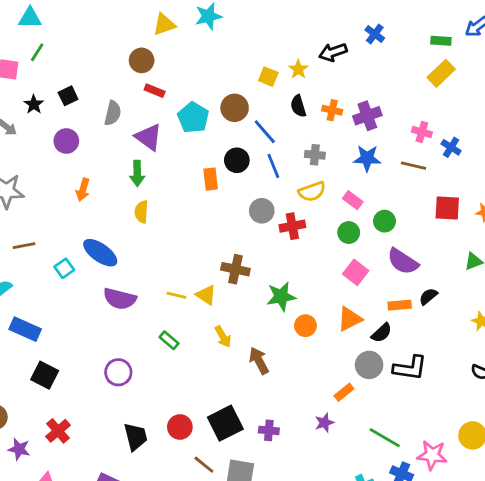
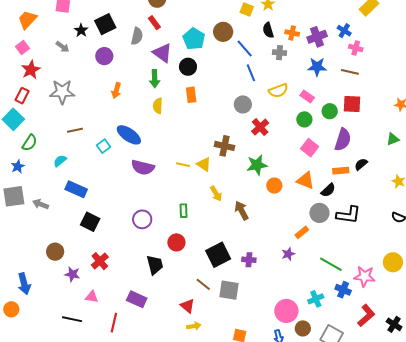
red rectangle: (155, 91) -> (154, 23), moved, turned 32
black square: (68, 96) -> (105, 24), size x1.5
blue cross: (451, 147) -> (344, 31), moved
gray cross: (315, 155) -> (279, 53), moved
black circle: (237, 160) -> (188, 67), moved
orange rectangle: (211, 179) -> (191, 95), moved
red square: (447, 208) -> (352, 104), moved
red cross: (292, 226) -> (260, 127), moved, turned -30
purple semicircle: (403, 261) -> (343, 140), turned -105
orange triangle: (350, 319) -> (305, 180), turned 48
green rectangle: (169, 340) -> (183, 211), moved, turned 48
red circle: (180, 427) -> (176, 242), moved

